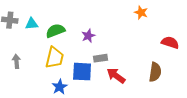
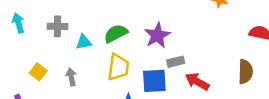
cyan triangle: (32, 24) -> (84, 42), moved
purple star: (88, 36) -> (157, 35), size x1.5

